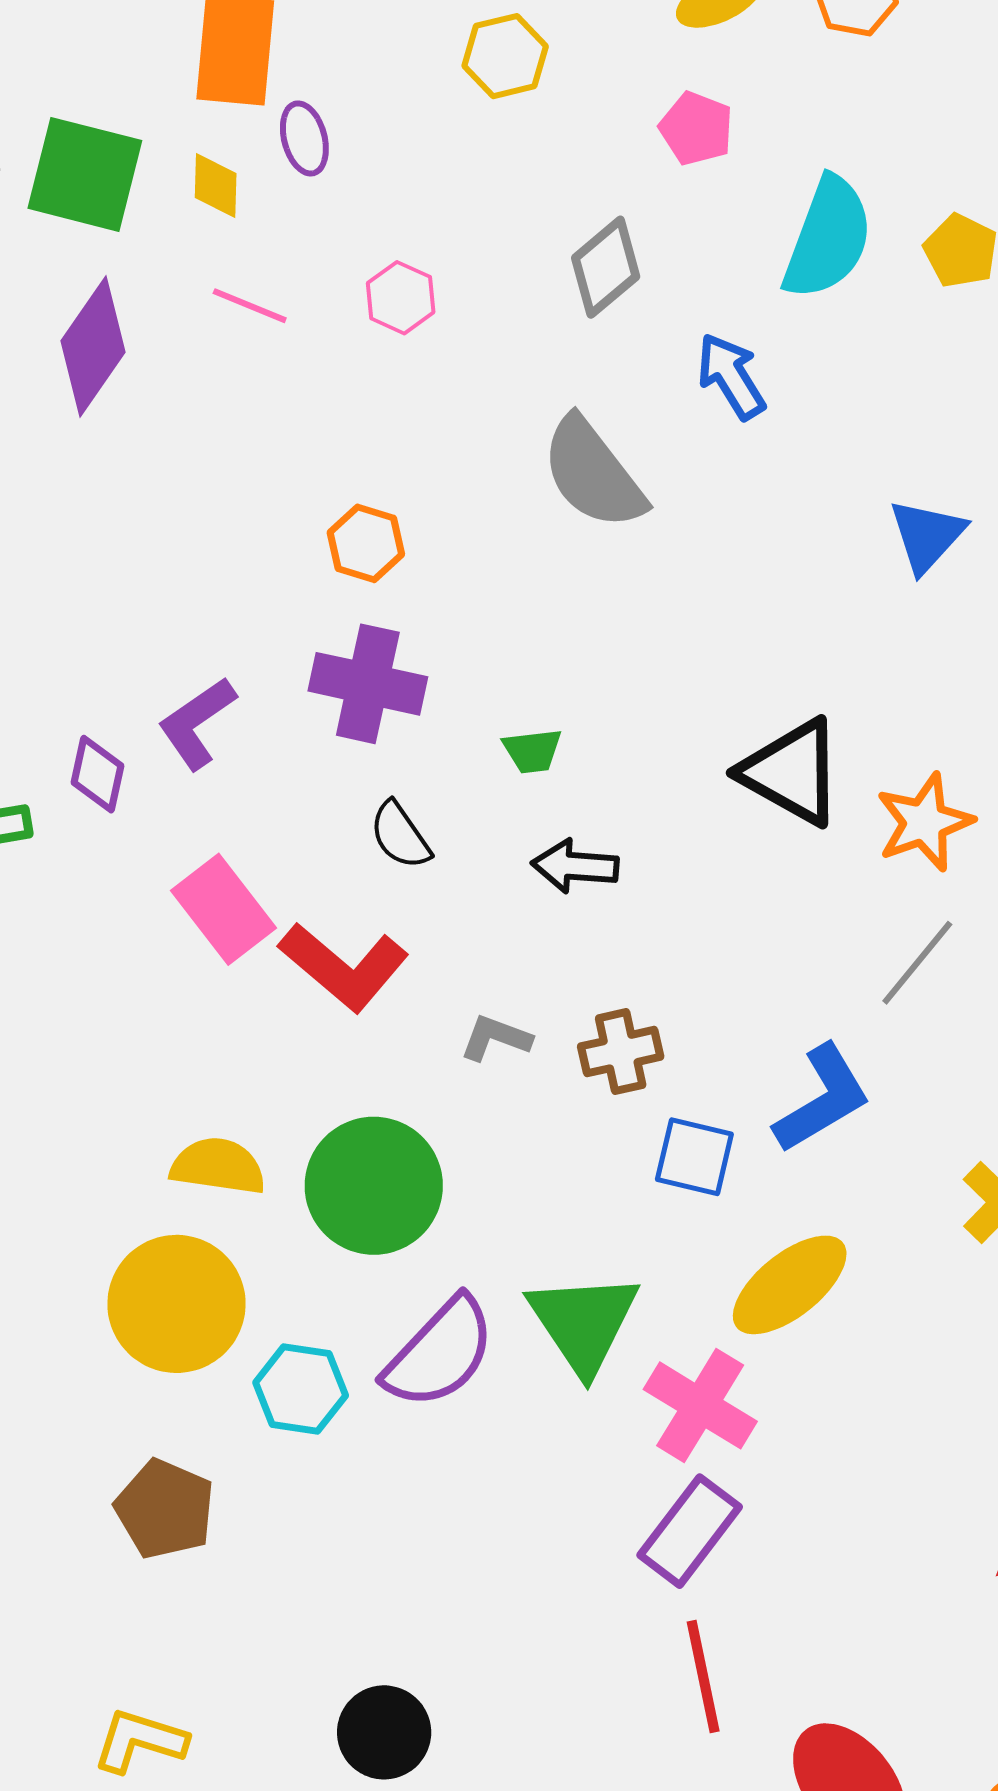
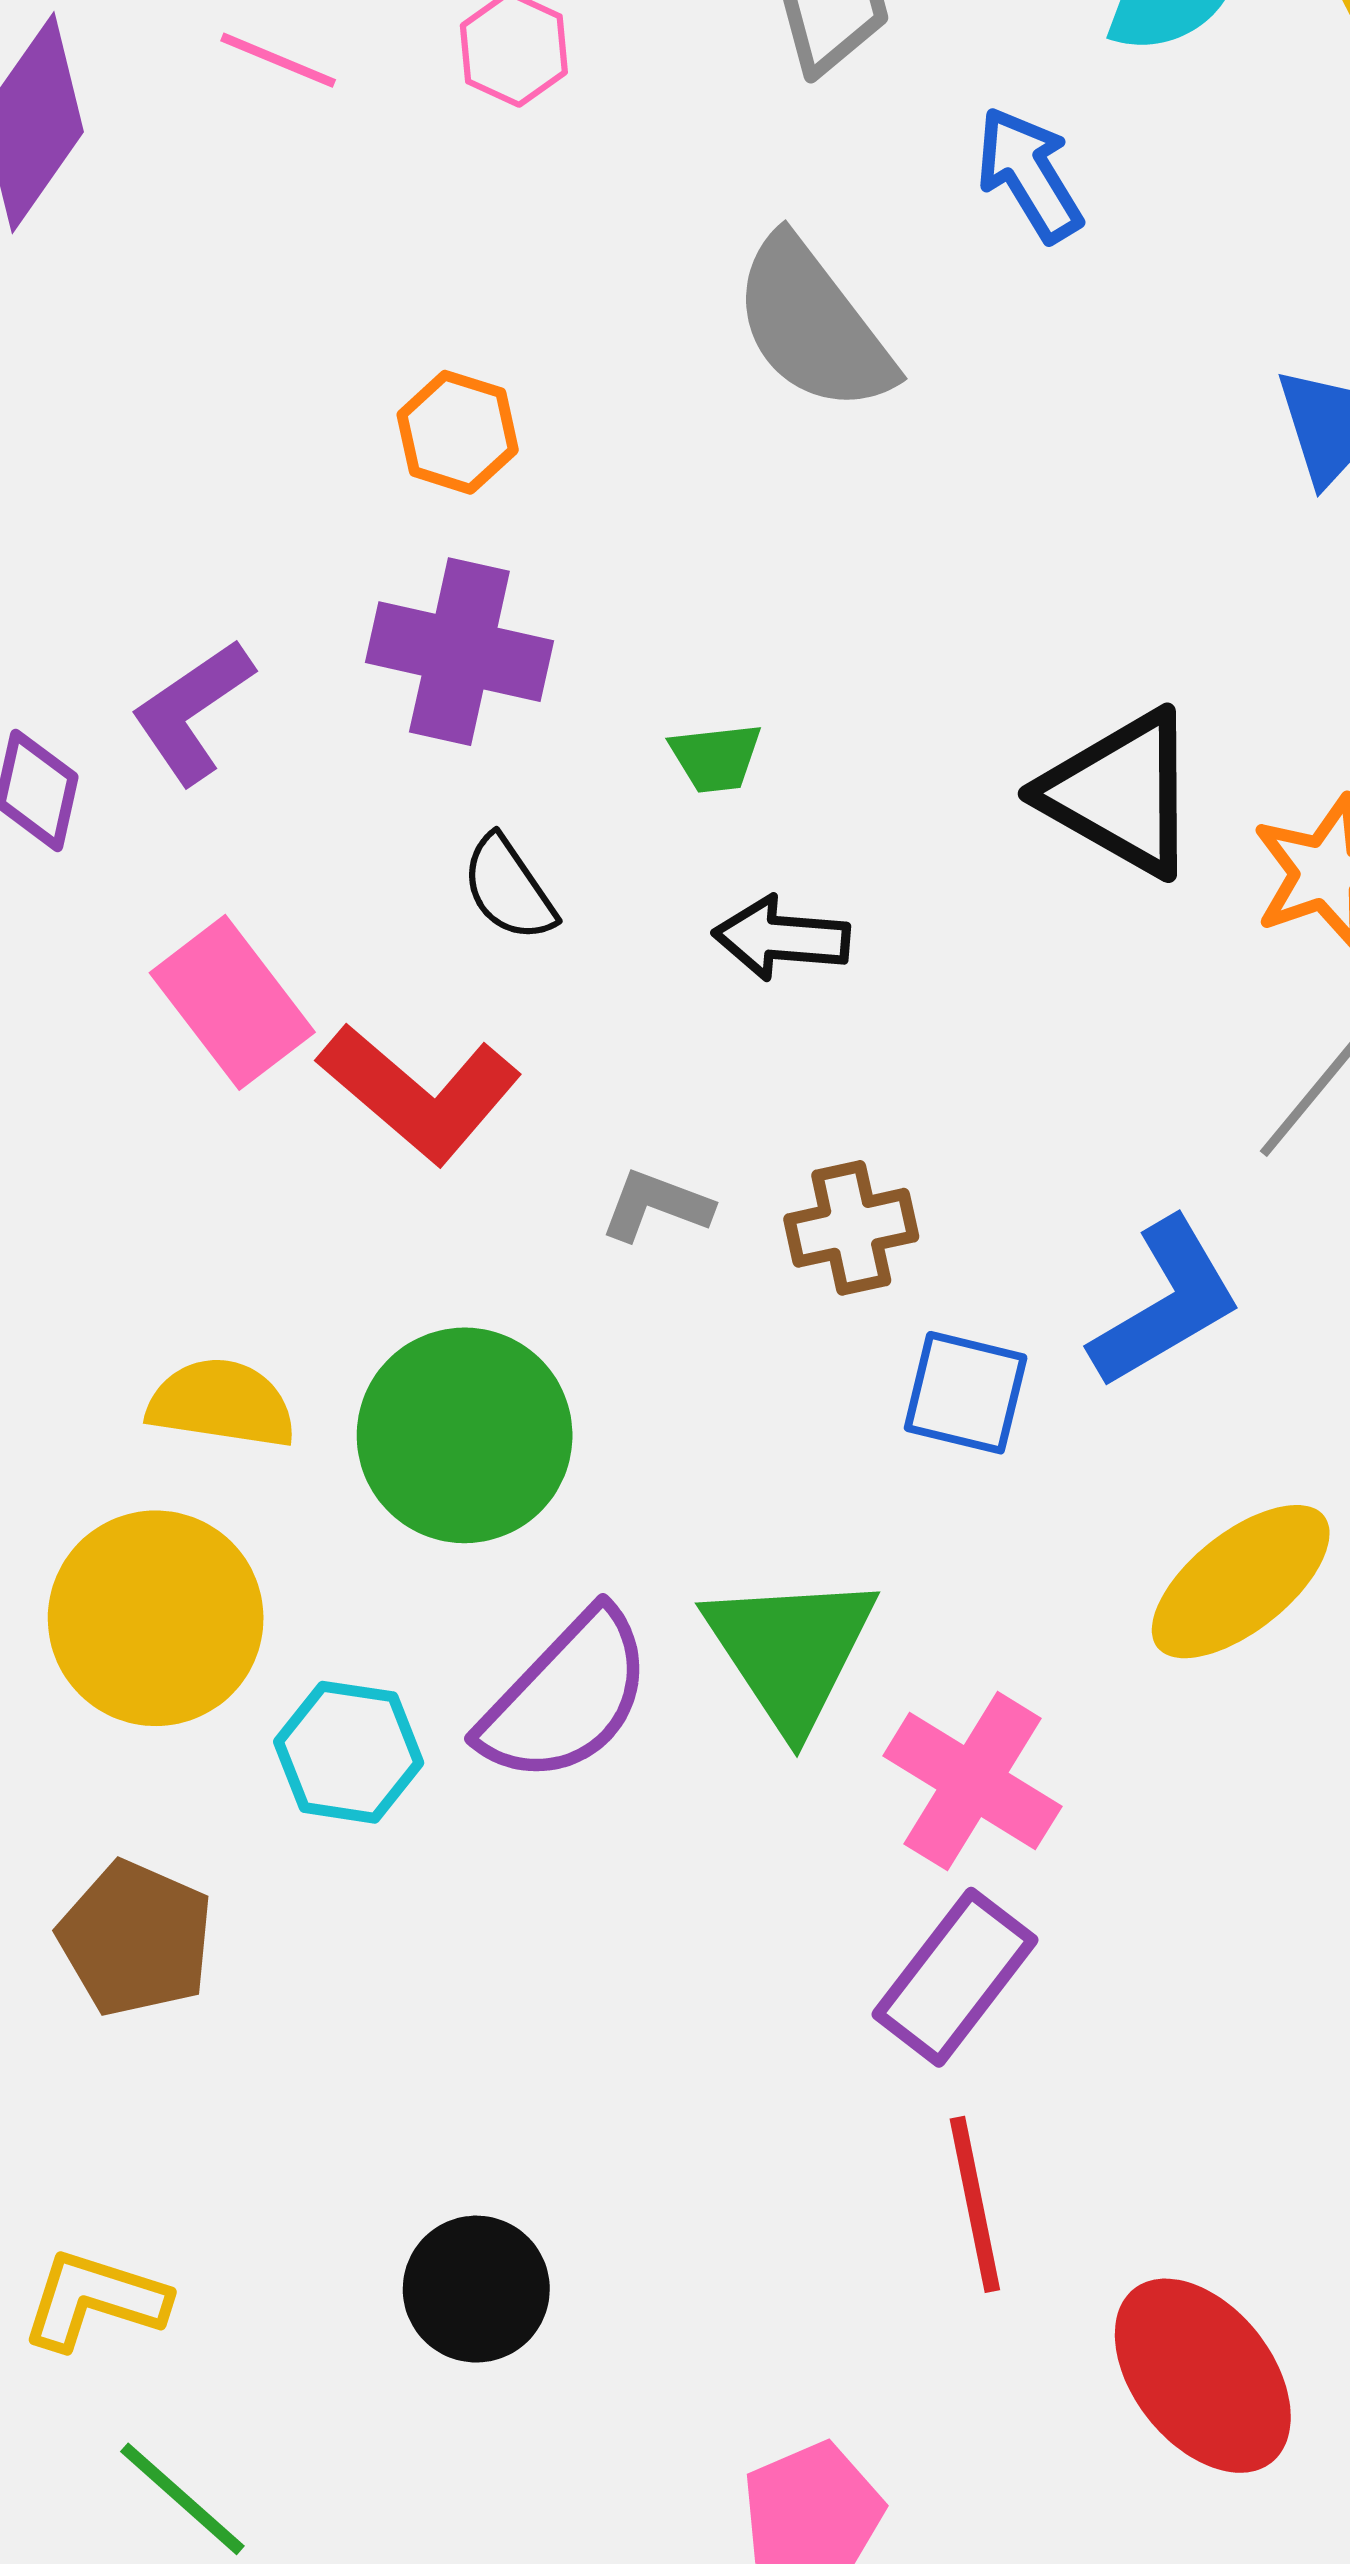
yellow ellipse: (790, 1285) -> (1241, 1582), moved

